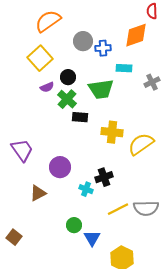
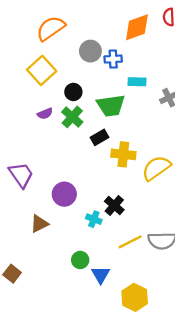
orange diamond: (136, 35) -> (137, 27), moved
purple semicircle: (47, 87) -> (45, 114), moved
black rectangle: (80, 117) -> (99, 137), moved, turned -35
black cross: (104, 177) -> (114, 205), turned -30

